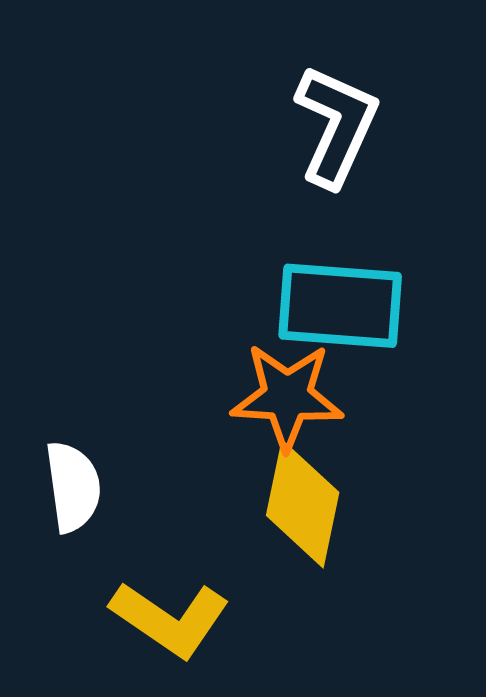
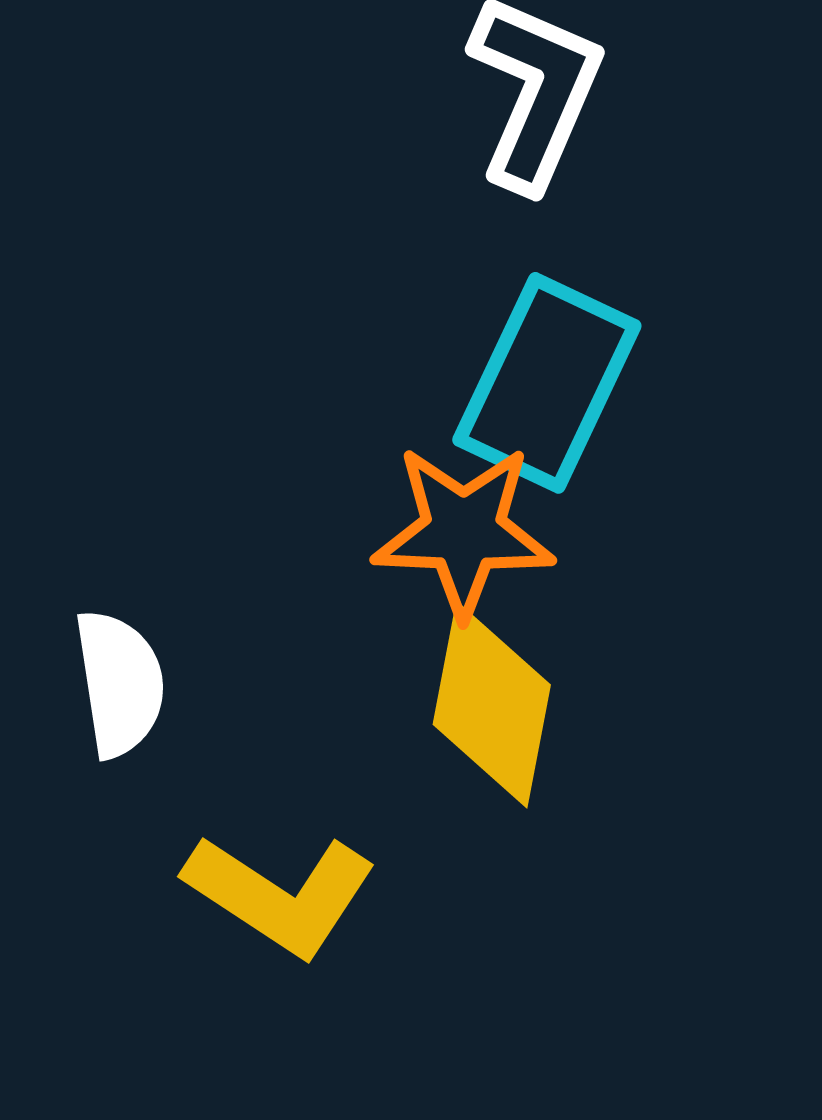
cyan rectangle: (340, 306) -> (547, 383), turned -68

